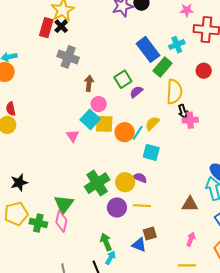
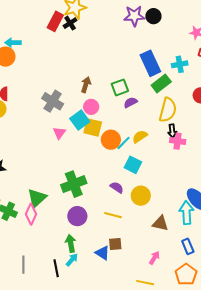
gray cross: (68, 57) -> (53, 101), moved
yellow circle: (125, 182) -> (141, 196), moved
purple circle: (117, 207) -> (77, 216), moved

